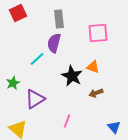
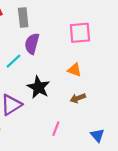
gray rectangle: (59, 19) -> (23, 17), moved
black star: (72, 76) -> (38, 87), moved
pink line: (67, 121) -> (56, 129), moved

